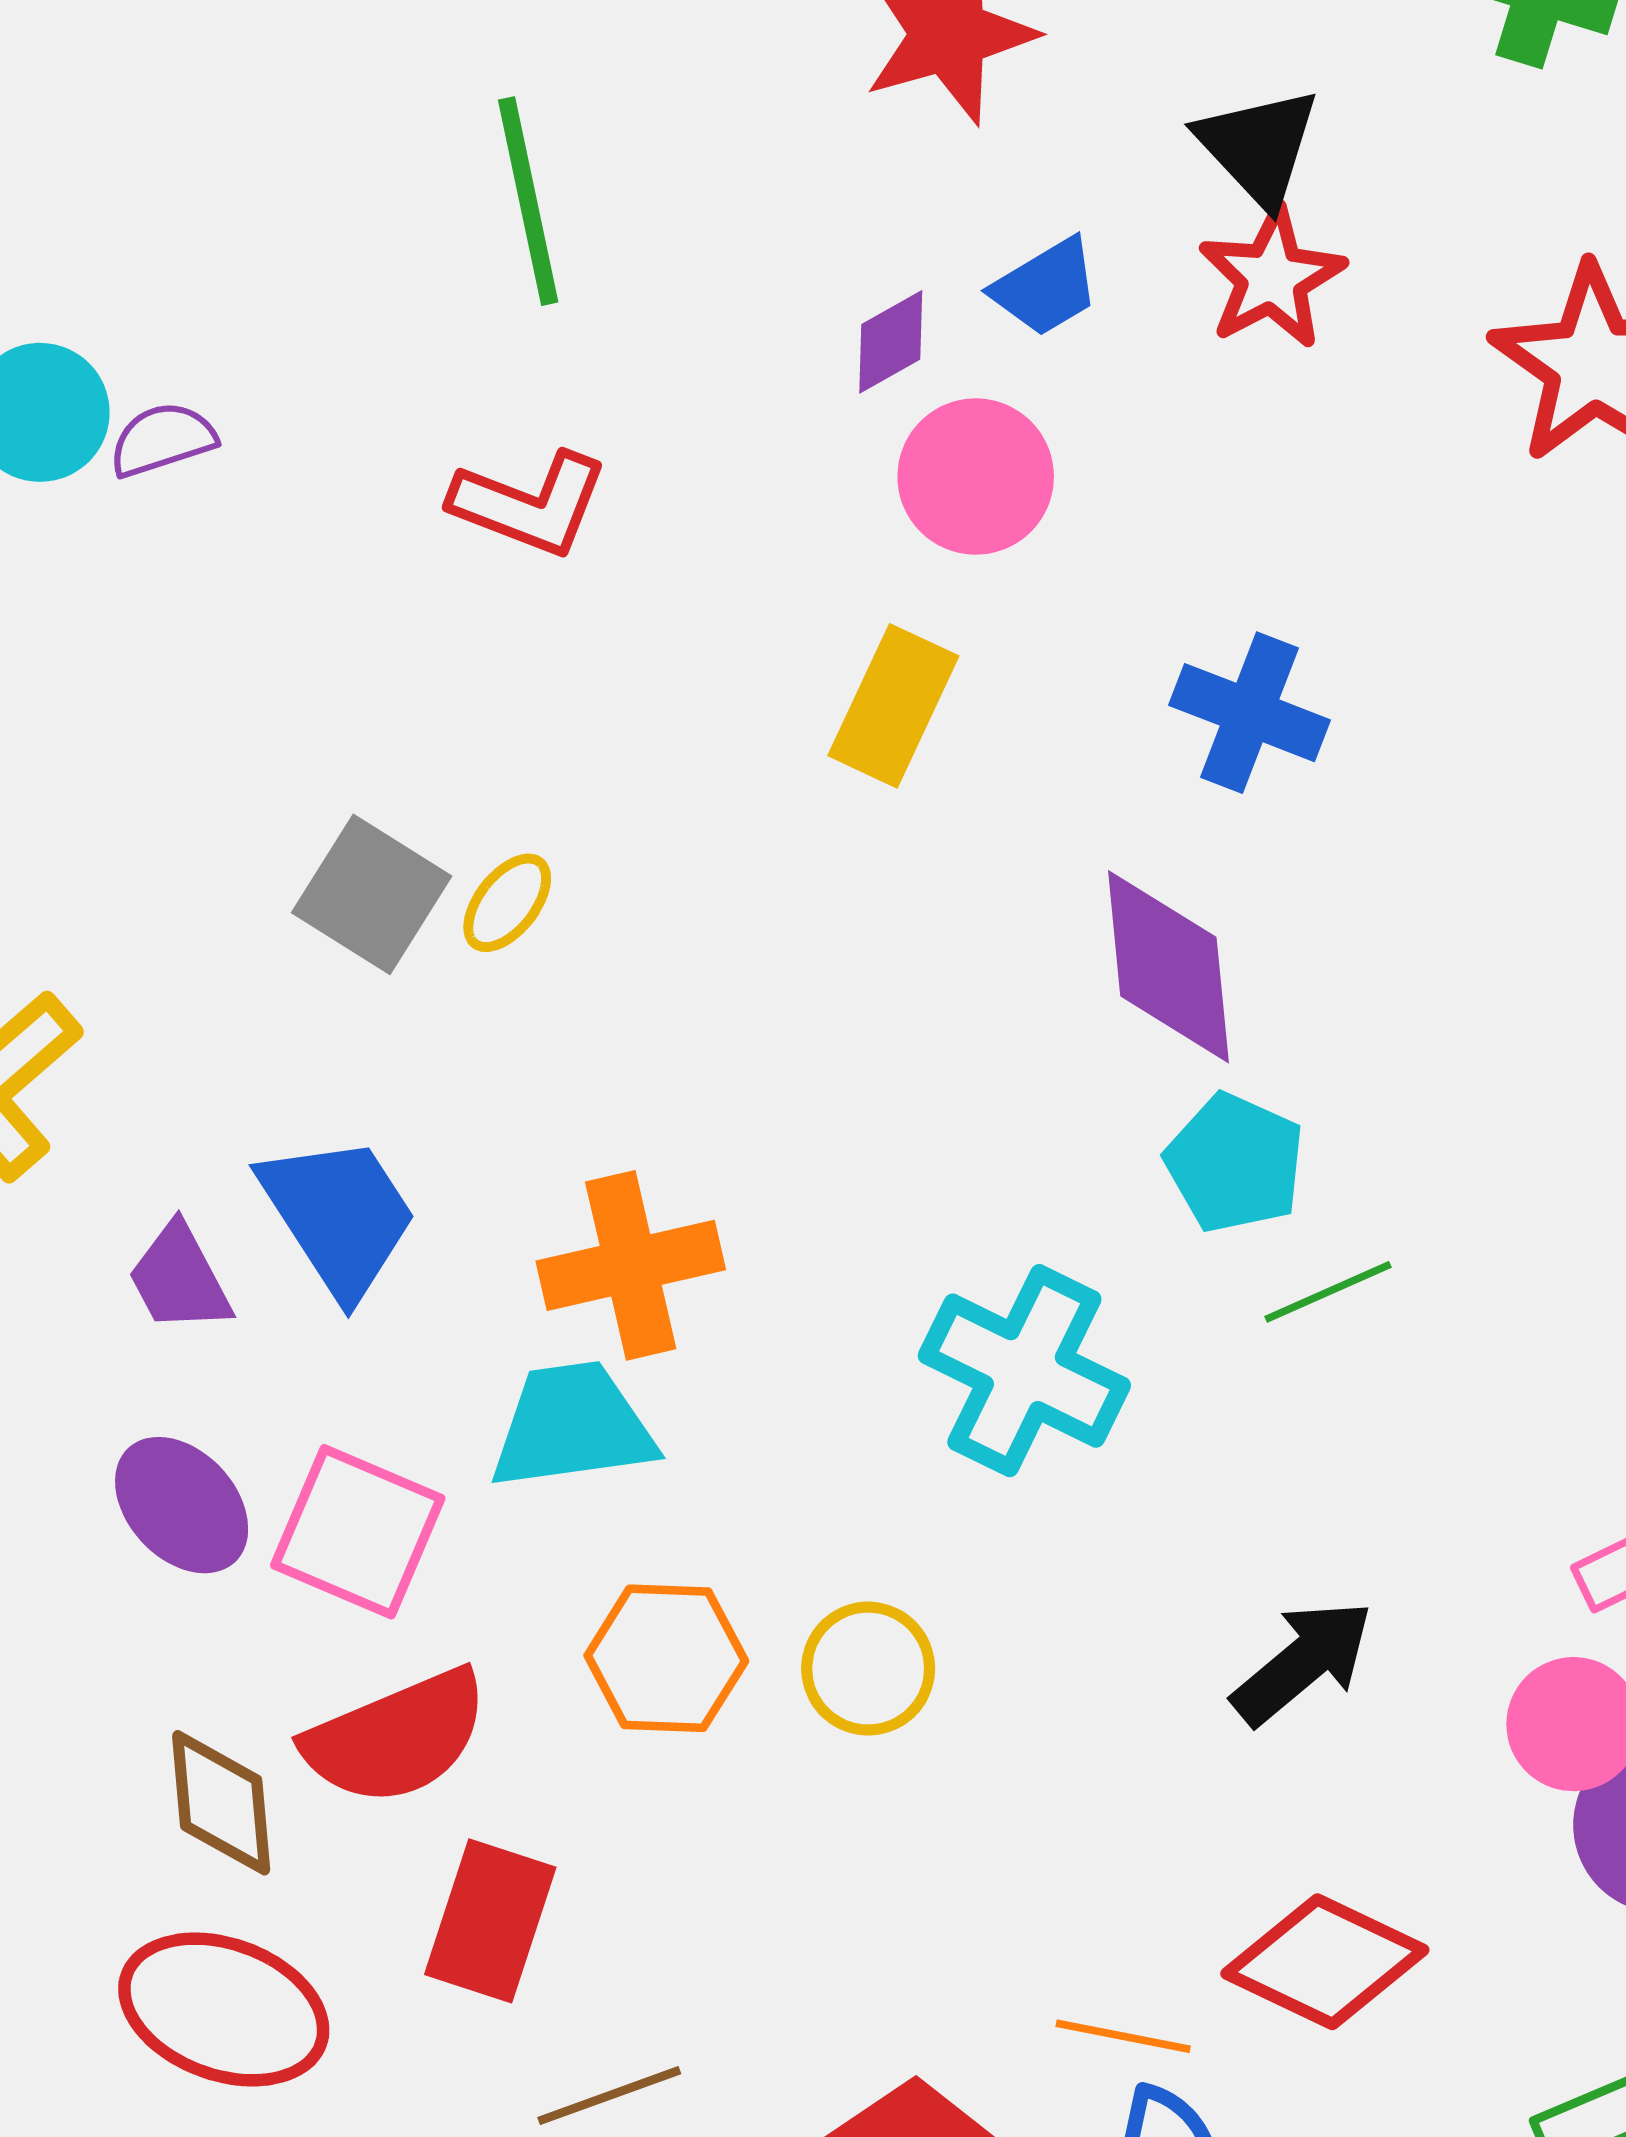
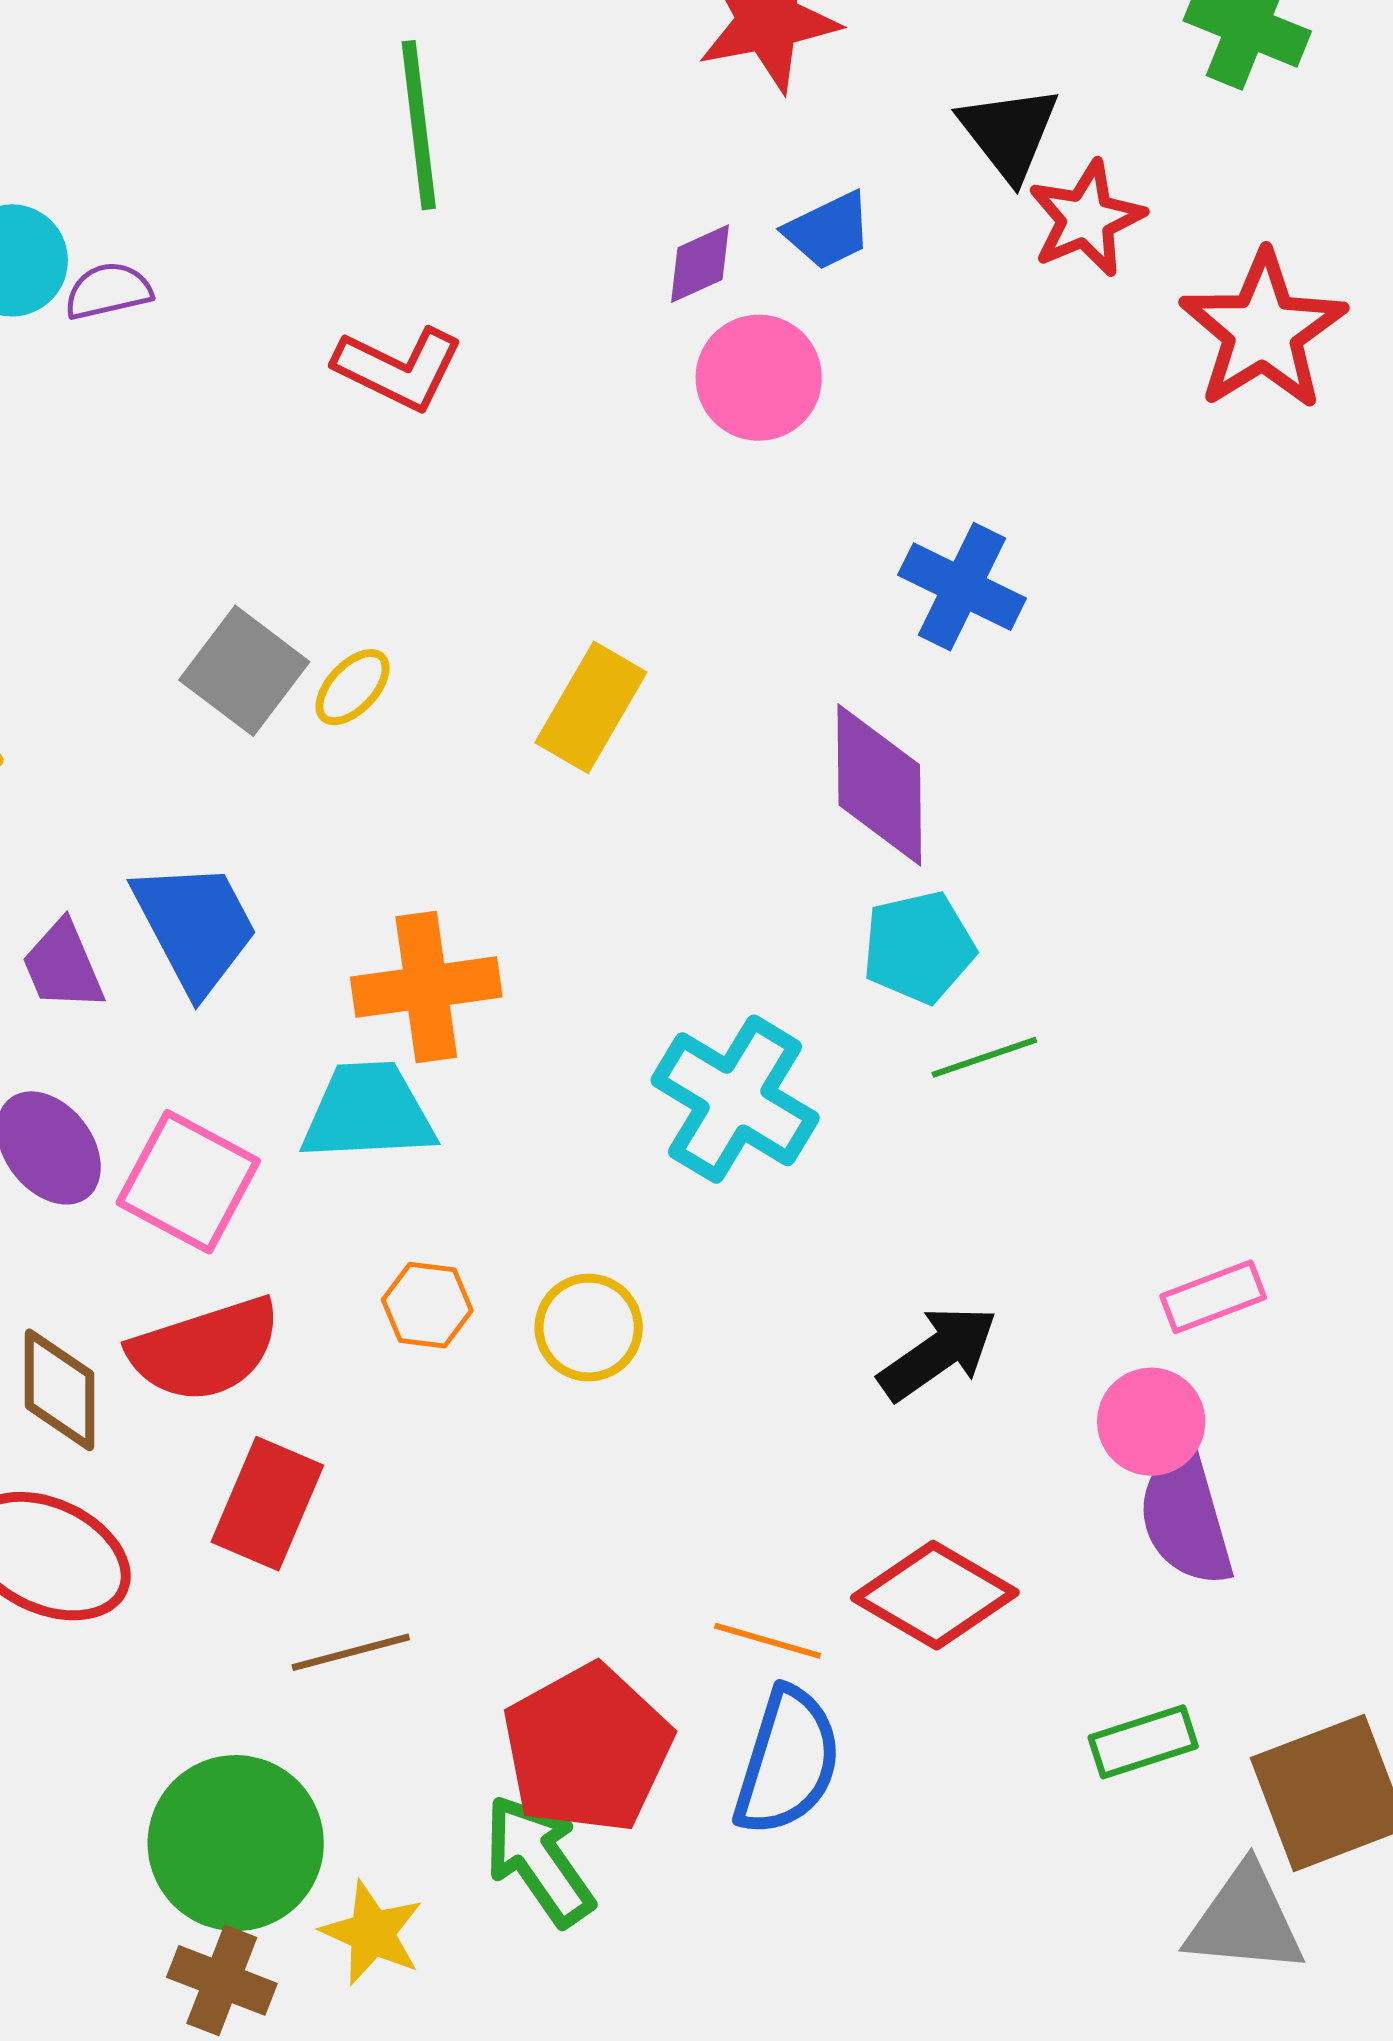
red star: (1272, 278) -> (1086, 219), moved
yellow rectangle: (893, 706) -> (591, 707), moved
cyan pentagon: (1235, 1163) -> (919, 947), turned 30
orange hexagon: (666, 1658) -> (427, 1305), size x0.7

